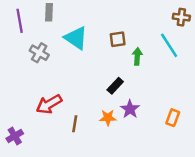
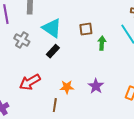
black rectangle: (115, 86) -> (53, 51), moved
orange star: (108, 118) -> (67, 87), moved
brown line: (75, 124) -> (55, 105), moved

